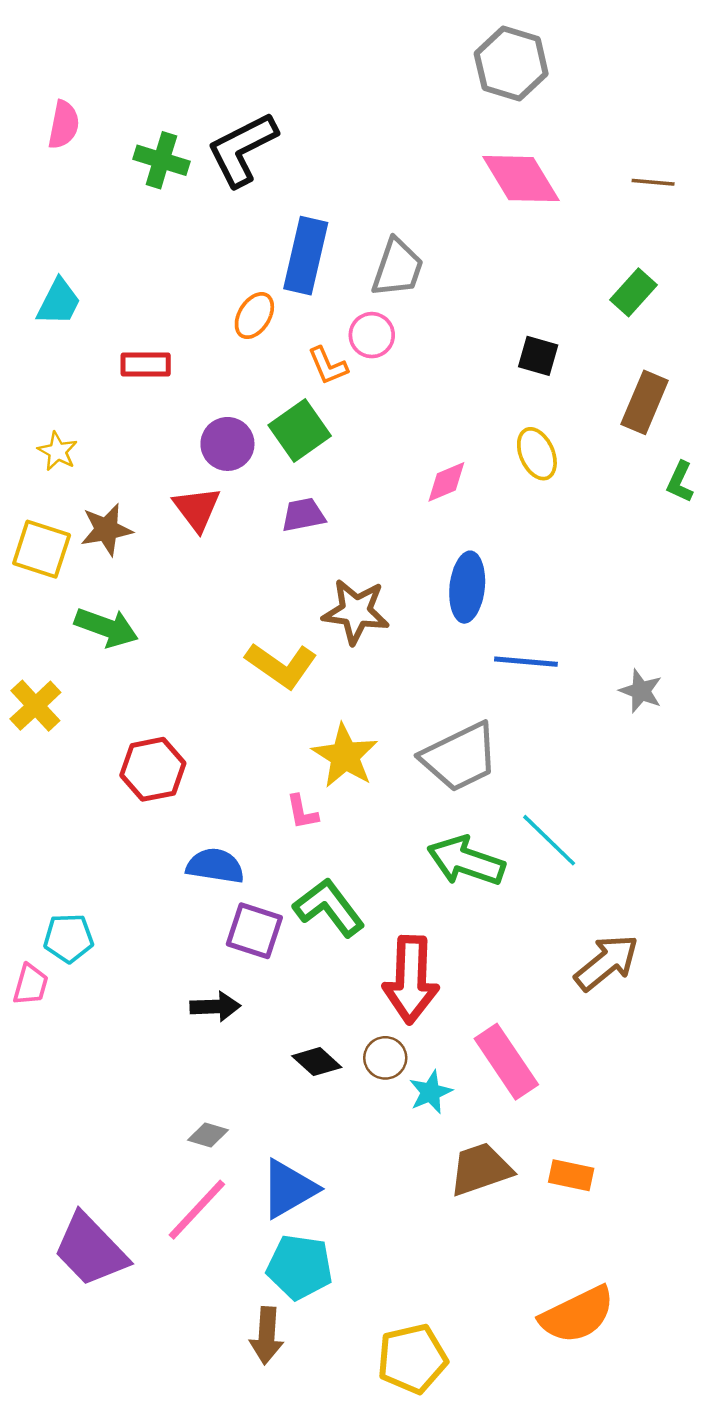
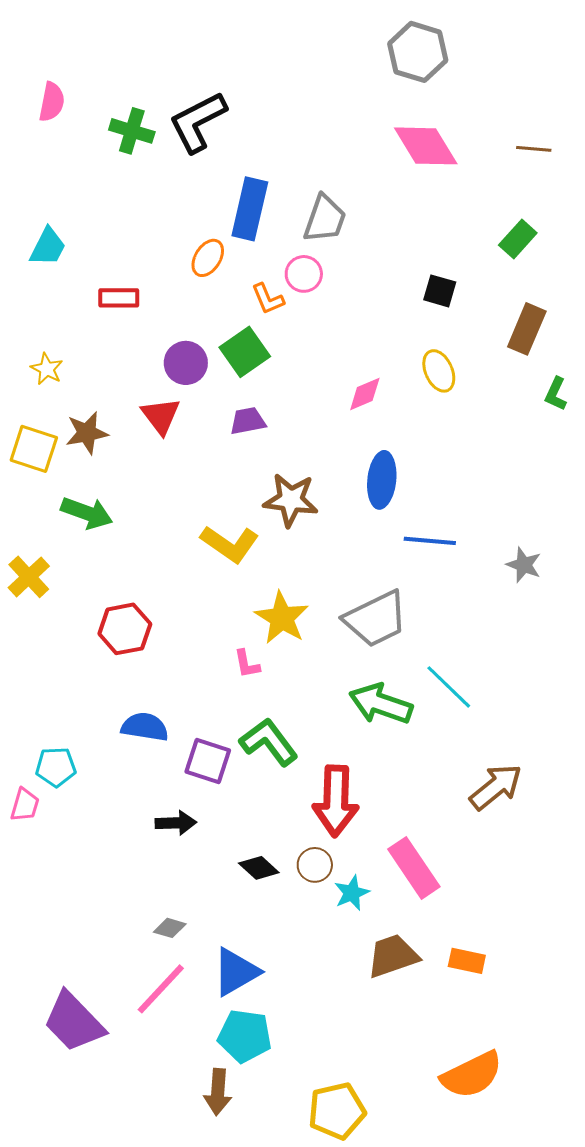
blue semicircle: (215, 866) -> (145, 727), moved

